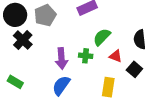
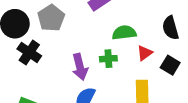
green semicircle: (102, 37) -> (124, 33), turned 48
red triangle: (116, 56) -> (145, 53), turned -48

